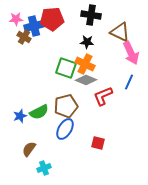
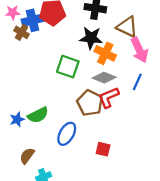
black star: (87, 42) -> (91, 38), size x1.5
orange cross: (85, 64) -> (105, 53), moved
gray diamond: (86, 80) -> (104, 78), moved
brown pentagon: (66, 106) -> (90, 103), moved, turned -30

